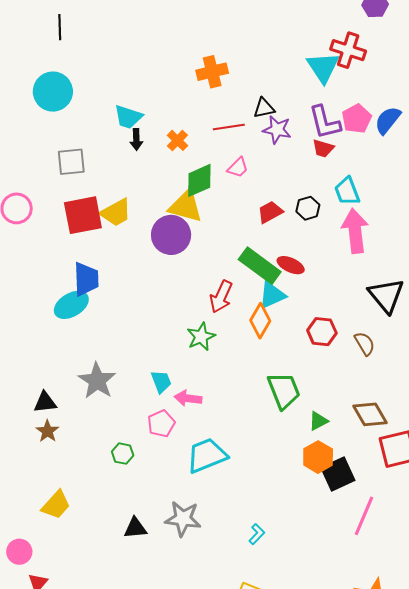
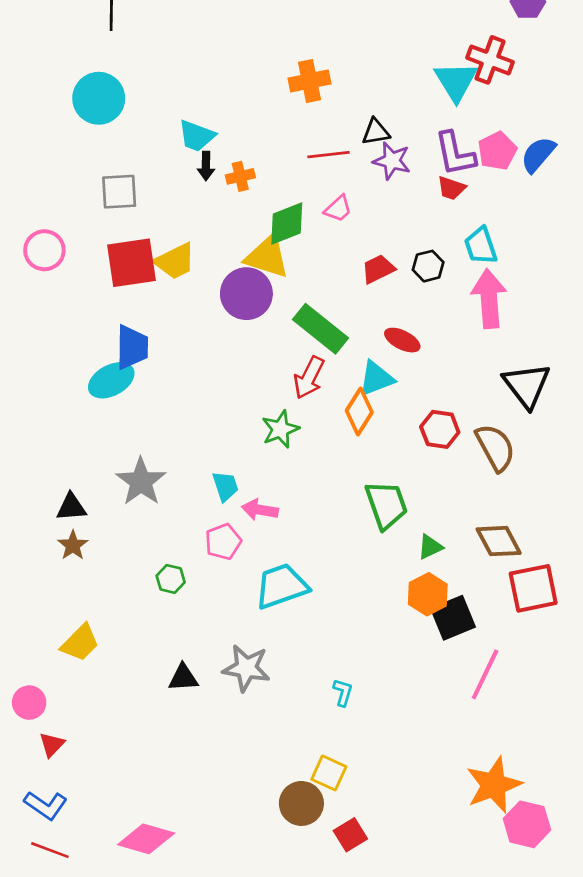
orange cross: (177, 140) -> (240, 176), moved, turned 30
green rectangle: (260, 266) -> (320, 329), moved
brown semicircle: (365, 344) -> (495, 447), size x1.5
cyan L-shape: (257, 534) -> (343, 692), turned -30

